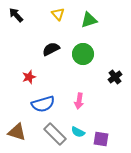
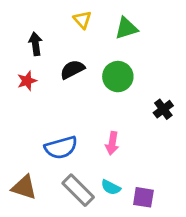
black arrow: (16, 15) -> (35, 44), moved, turned 35
red star: (29, 77) -> (27, 81), moved

